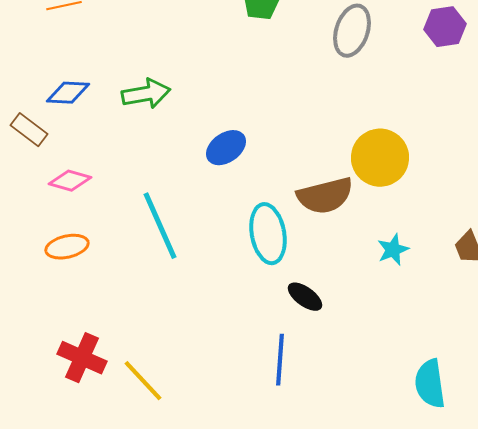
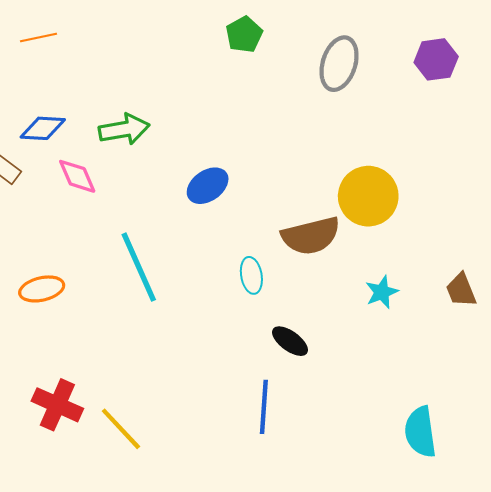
pink diamond: (70, 181) -> (77, 176), moved, turned 51
cyan ellipse: (268, 234) -> (251, 275), size x0.6

